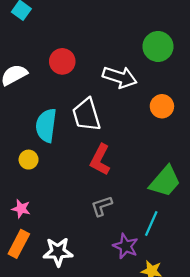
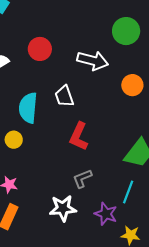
white trapezoid: (86, 115) -> (64, 96), size x0.7
white star: (58, 252) -> (63, 208), moved

